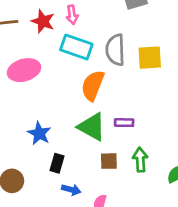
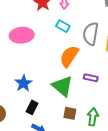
cyan rectangle: (76, 47) -> (63, 26), size x0.6
purple rectangle: (124, 123) -> (91, 78), moved

